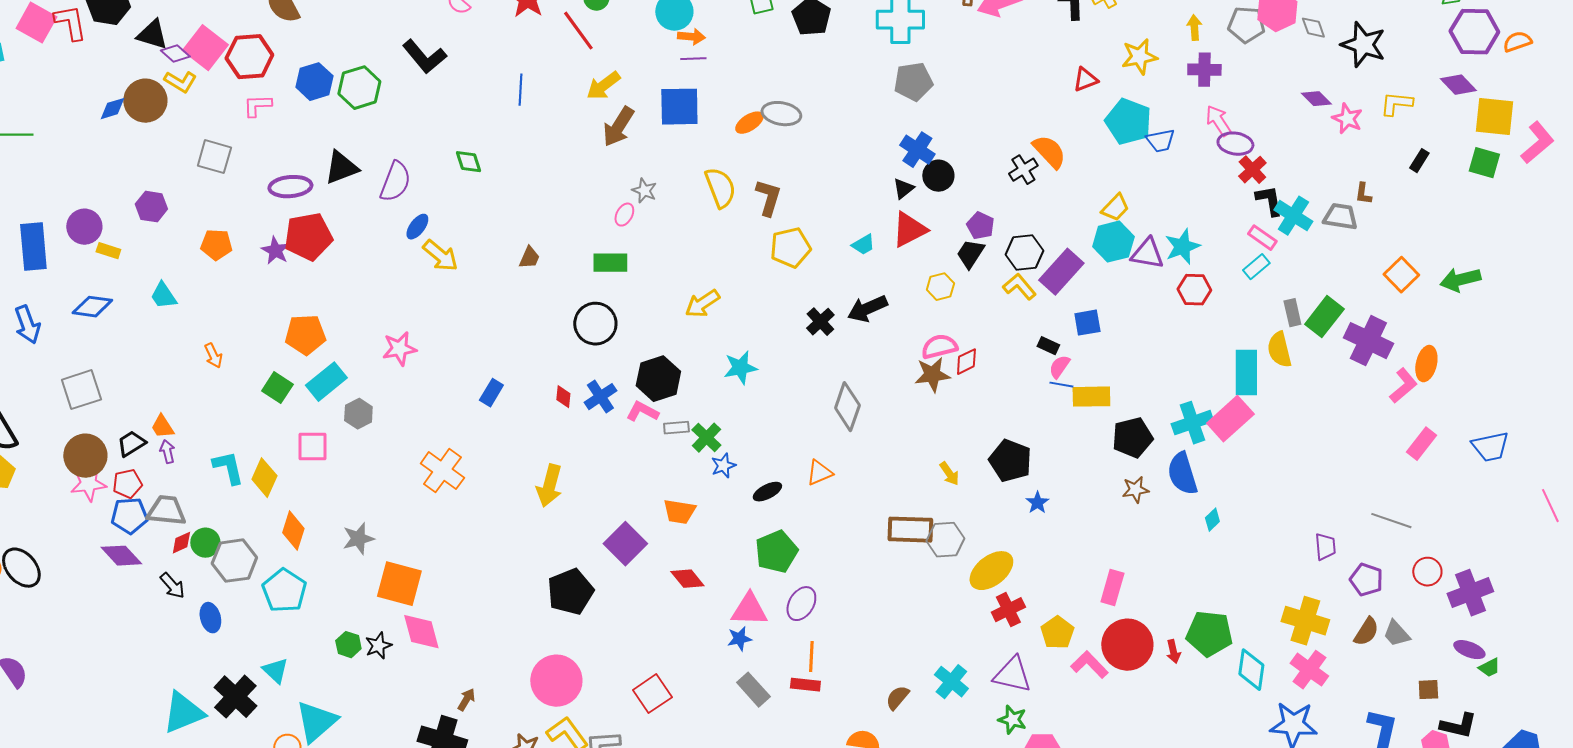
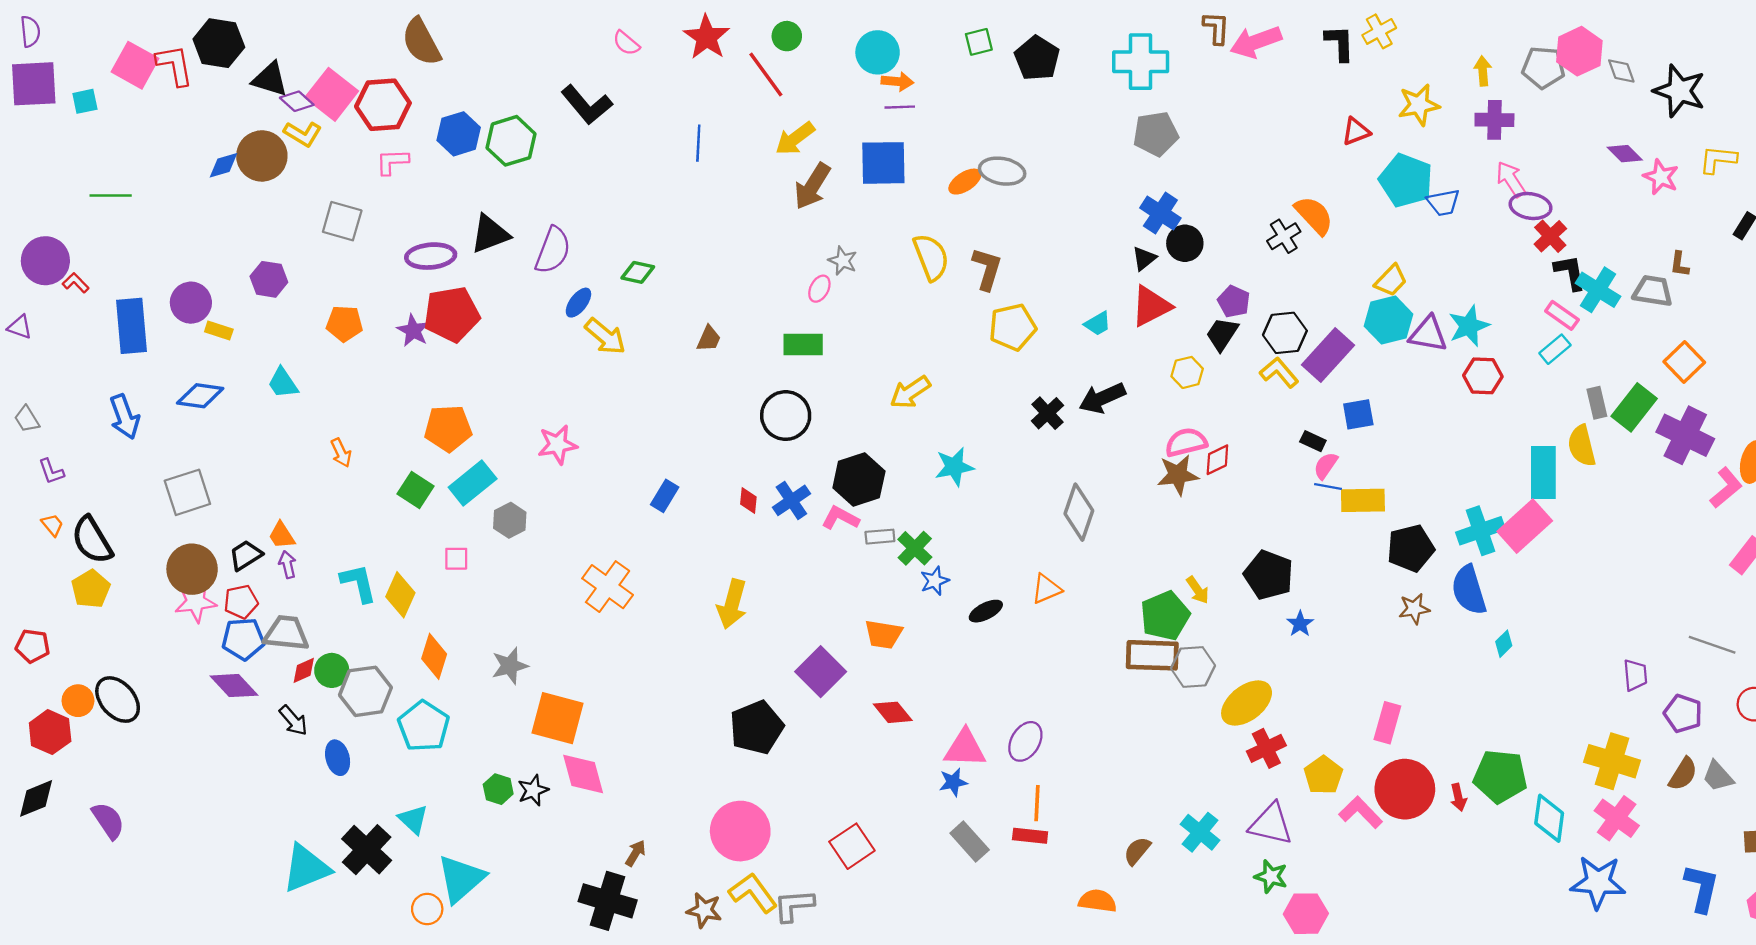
green diamond: (468, 162) -> (638, 272), moved, turned -60
orange square: (1401, 275) -> (1684, 362), moved
pink square: (312, 447) -> (456, 559), size x0.7
green pentagon: (776, 552) -> (1165, 616), moved

